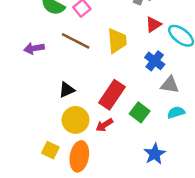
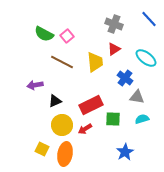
red triangle: (153, 24) -> (114, 49), moved
purple arrow: (34, 48) -> (35, 85), moved
red rectangle: (112, 95) -> (91, 105), turned 30
green square: (140, 112) -> (113, 119), turned -35

